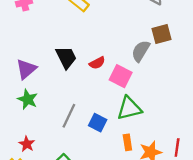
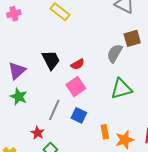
pink square: (121, 76) -> (76, 87), moved, turned 30
green triangle: (129, 108) -> (121, 89), moved
red star: (27, 144) -> (38, 133), moved

